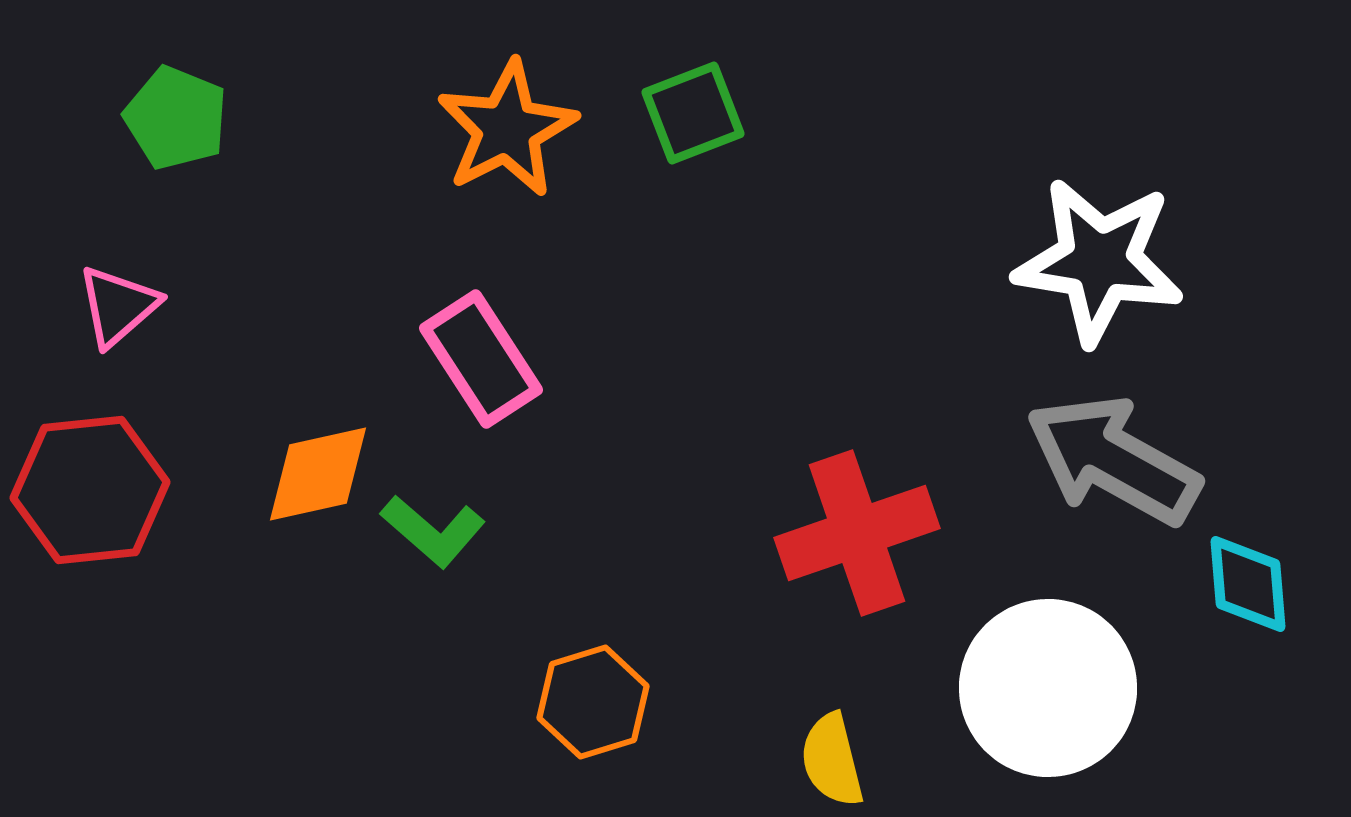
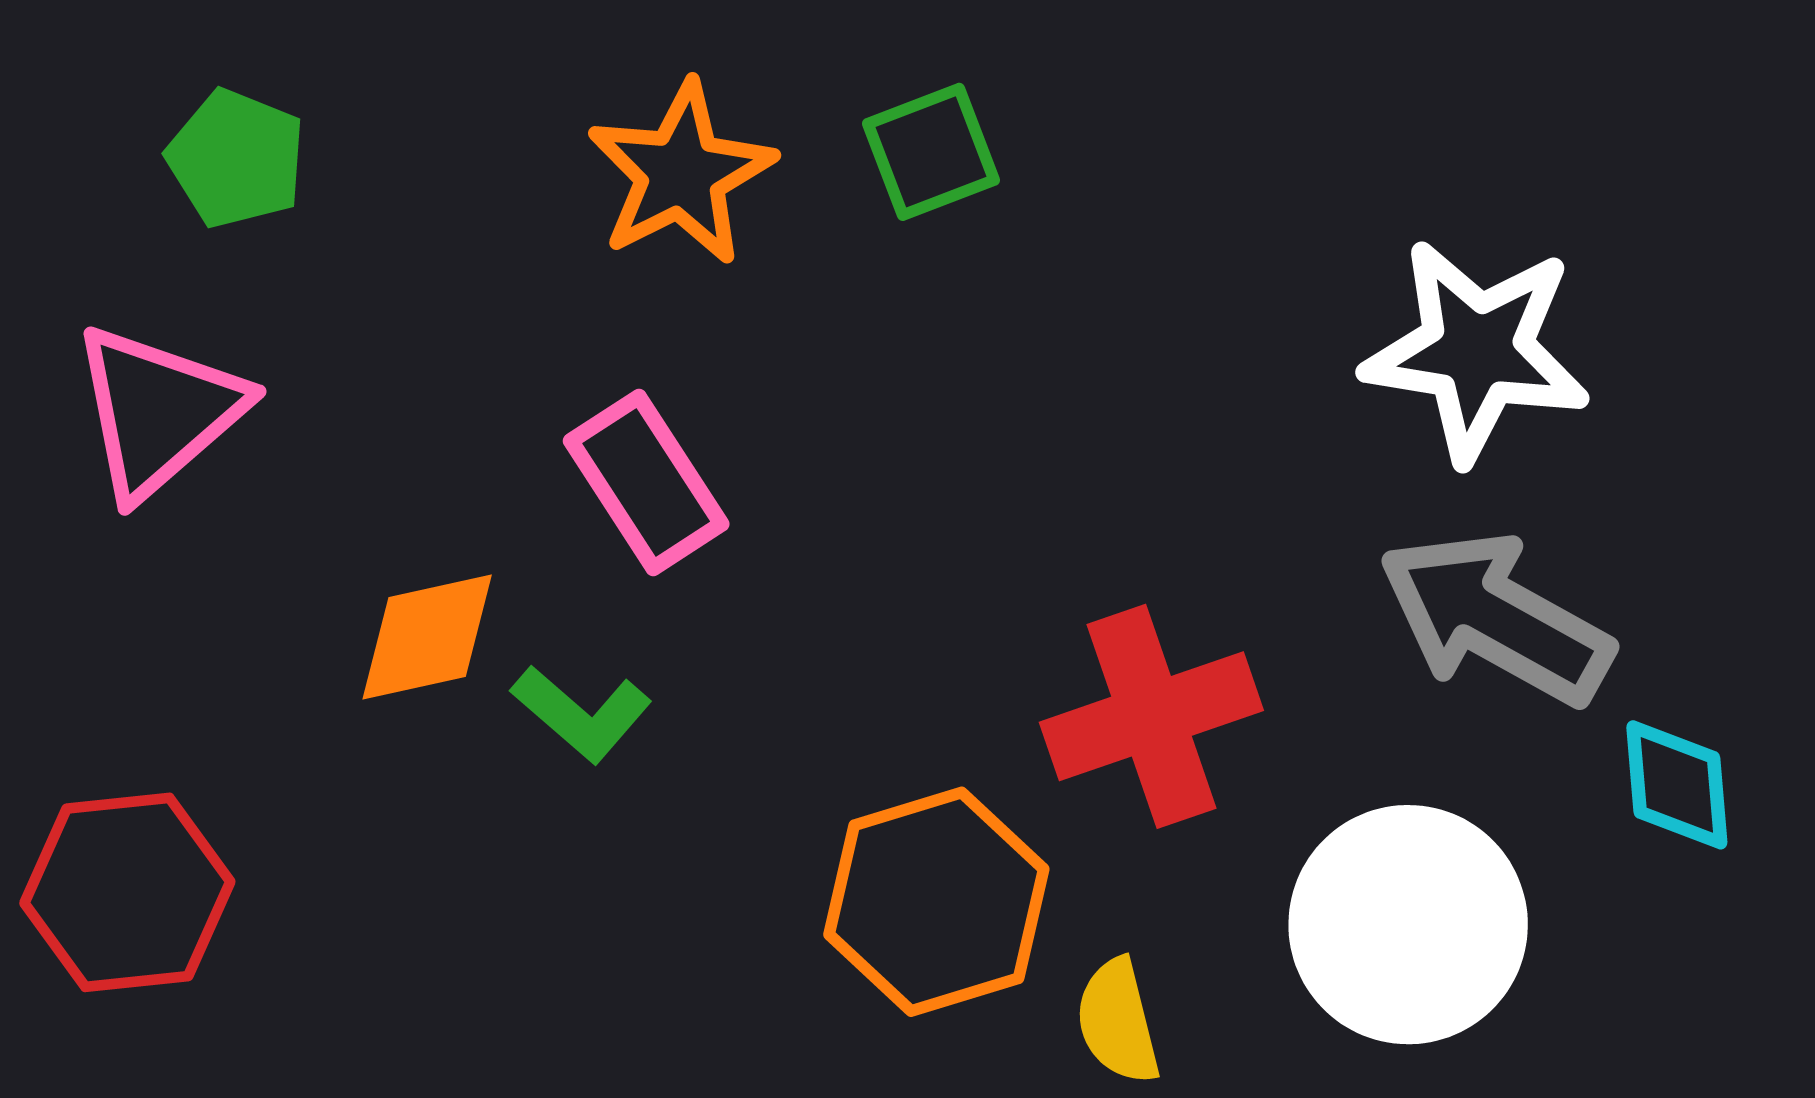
pink triangle: (118, 306) -> (158, 411), size x1.6
red hexagon: (90, 490) -> (127, 892), moved
orange hexagon: (593, 702) -> (936, 902), moved, size x1.5

